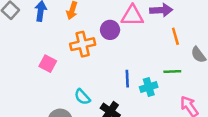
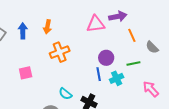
purple circle: (110, 30) -> (106, 58), moved
pink square: (48, 64) -> (26, 73), moved, turned -32

